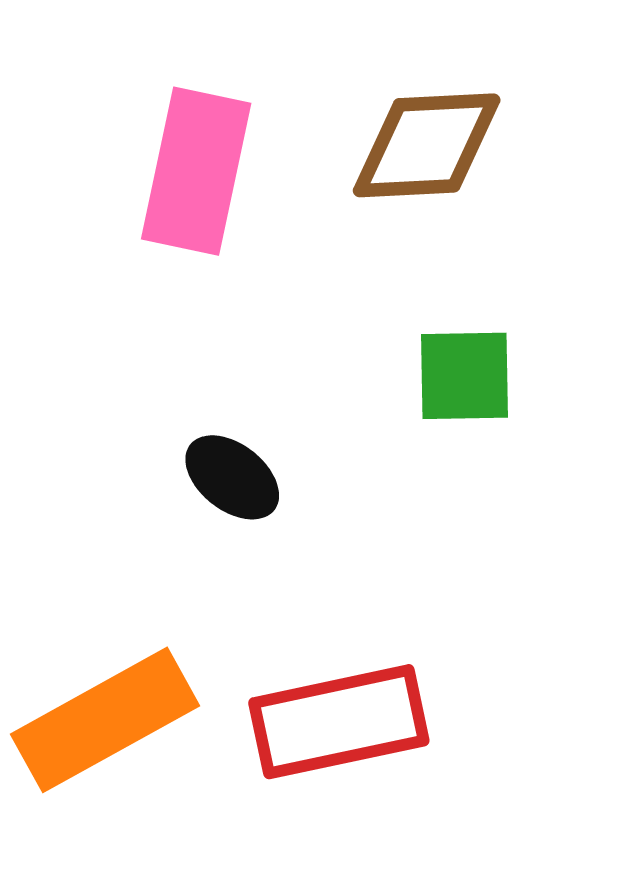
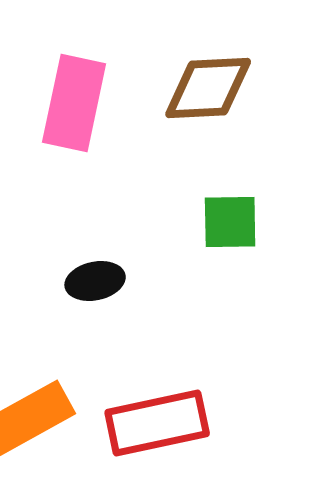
black ellipse: (232, 477) -> (95, 281), turned -50

